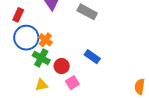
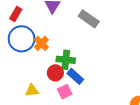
blue rectangle: (92, 57) -> (75, 76), moved
green cross: (41, 58) -> (66, 60), moved, turned -30

